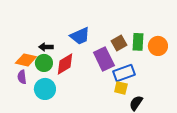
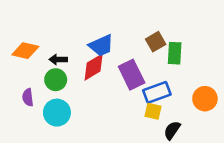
brown square: (119, 43) -> (156, 42), moved
orange circle: (158, 46) -> (205, 99), moved
orange diamond: (26, 60) -> (25, 51), moved
red diamond: (65, 64) -> (94, 67), moved

